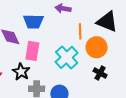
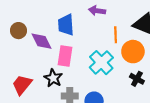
blue trapezoid: (33, 22) -> (66, 25), turned 85

